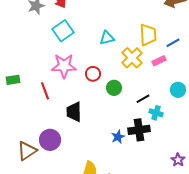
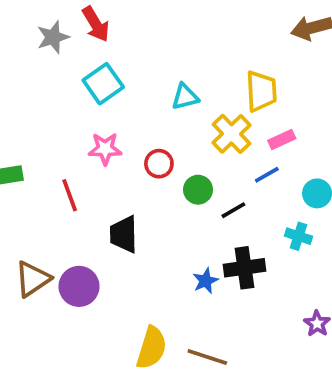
blue line: (173, 43) -> (267, 175), moved
pink star: (64, 66) -> (105, 149), size x0.7
black line: (143, 99) -> (233, 210), moved
cyan cross: (156, 113) -> (298, 236), moved
brown triangle: (27, 151) -> (33, 279), moved

